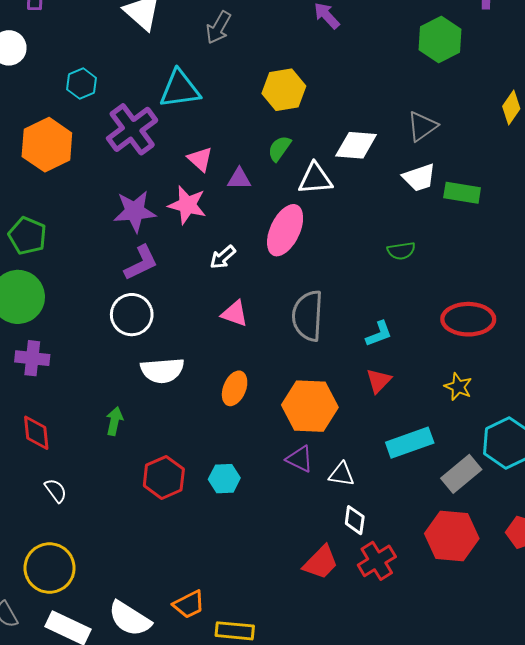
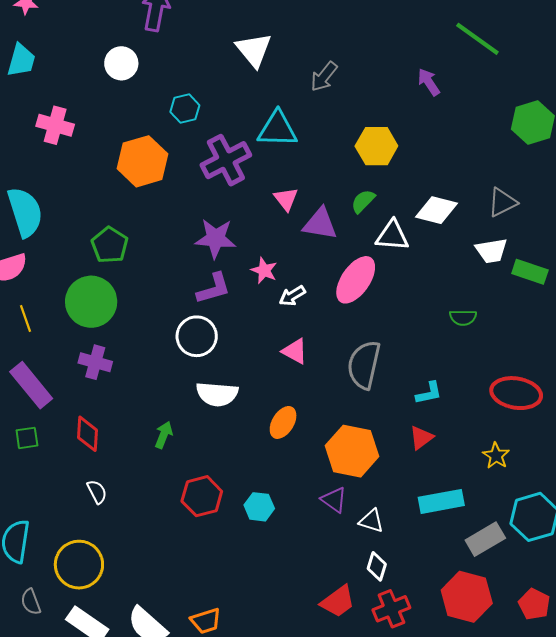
purple triangle: (239, 179) -> (320, 224), size x1.5
pink star: (187, 205) -> (264, 270), moved, size x0.7

